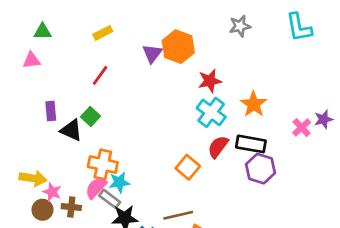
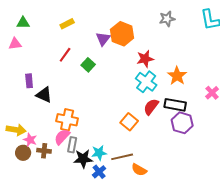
green square: (90, 117) -> (88, 65), moved
cyan star: (119, 182) -> (99, 153), moved
gray rectangle: (110, 199) -> (72, 145), turned 63

